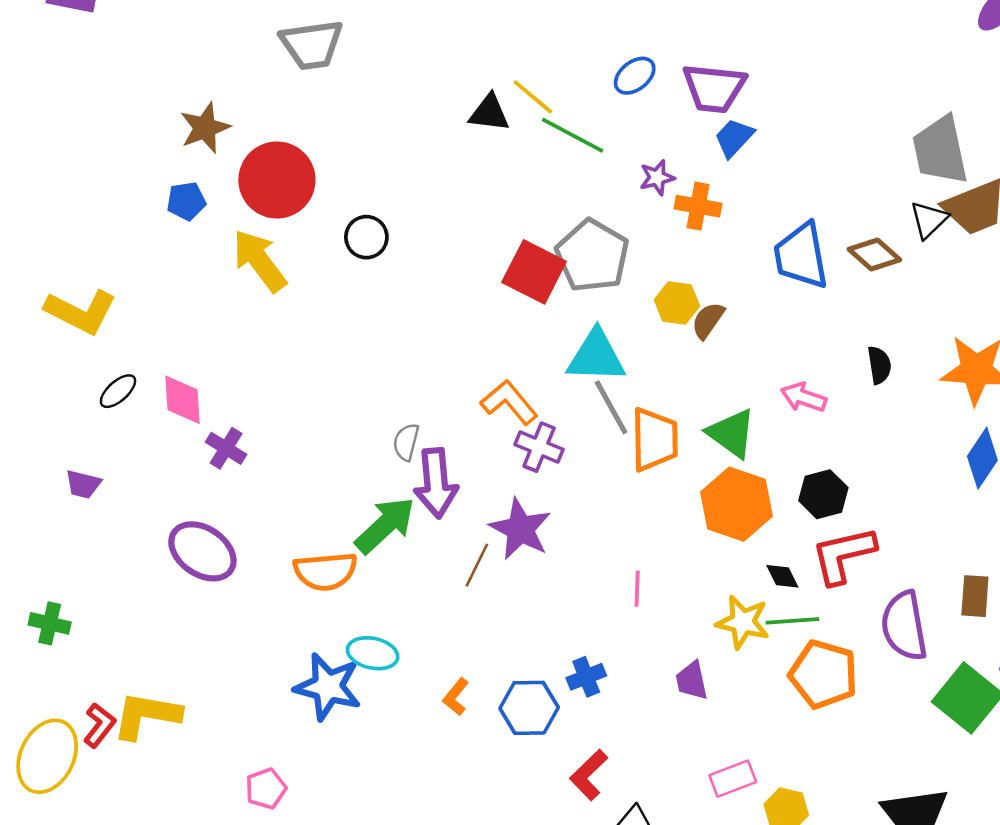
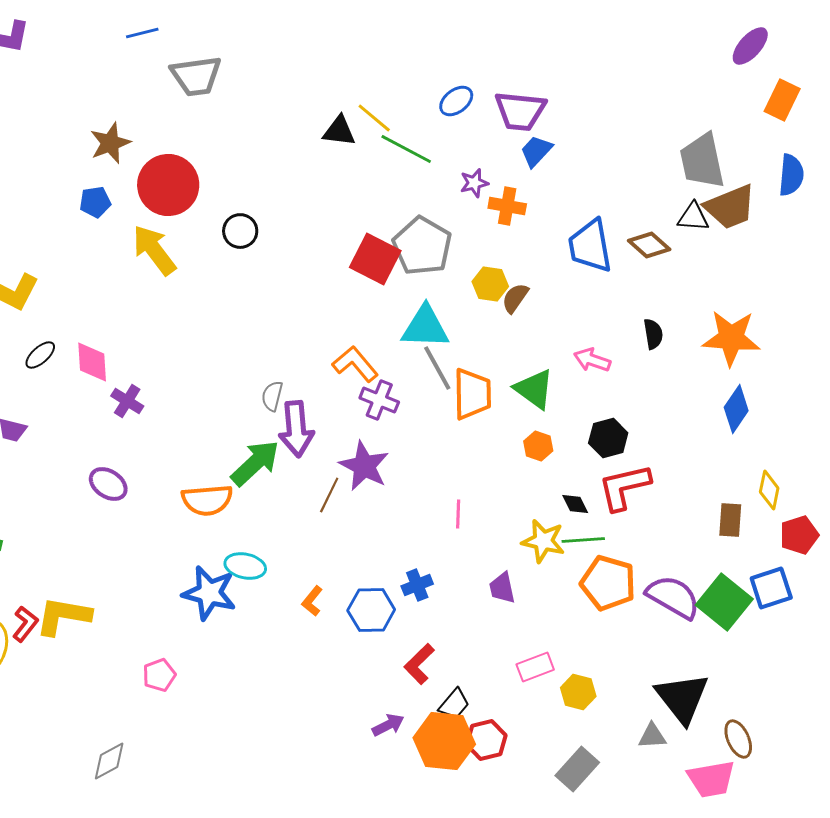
black triangle: (929, 220) -> (693, 217), turned 48
orange hexagon: (737, 504) -> (538, 446), size x0.5
purple ellipse: (202, 551) -> (108, 484), size x0.7
purple semicircle: (904, 626) -> (673, 597), moved, turned 130

